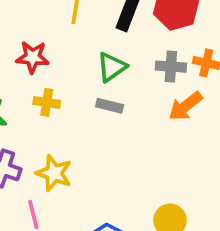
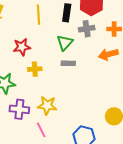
gray cross: (171, 67) -> (87, 29), moved
orange arrow: (185, 106) -> (108, 54), turned 36

